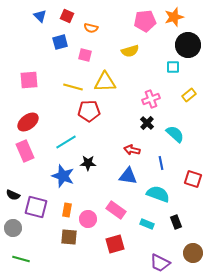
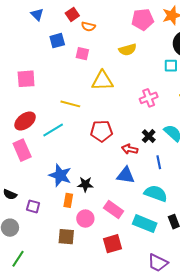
red square: (67, 16) -> (72, 14), moved, turned 32
yellow line: (73, 87) -> (70, 104), moved
red pentagon: (89, 111) -> (101, 131), moved
black cross: (147, 123) -> (149, 136), moved
cyan line: (66, 142) -> (53, 130), moved
black star: (88, 163) -> (85, 184), moved
purple square: (36, 207) -> (33, 206), size x0.6
orange rectangle: (67, 210) -> (68, 200), moved
cyan rectangle: (147, 224) -> (145, 224), size x1.6
green line: (21, 259) -> (18, 259), turned -72

